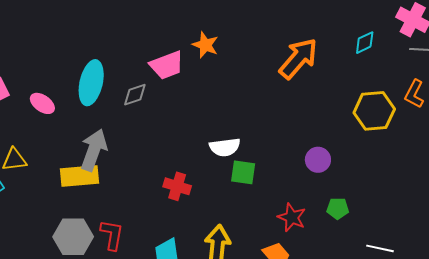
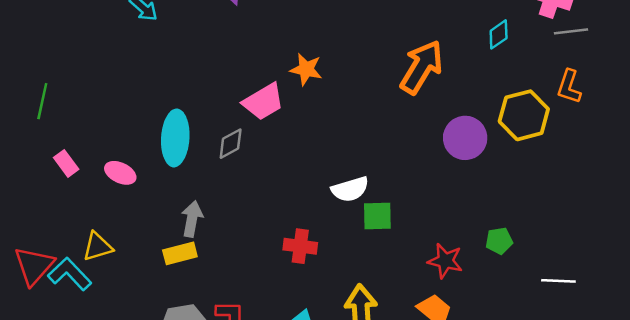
gray arrow: (94, 150) -> (192, 219), size x0.7
purple circle: (318, 160) -> (465, 138), moved, size x1.4
yellow rectangle: (80, 176) -> (180, 253), size x0.7

